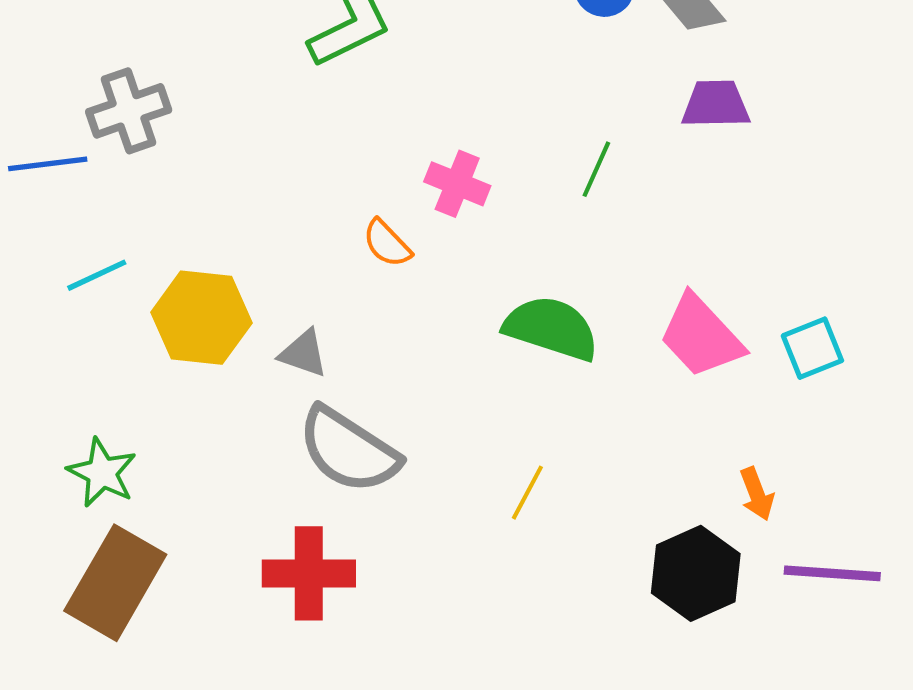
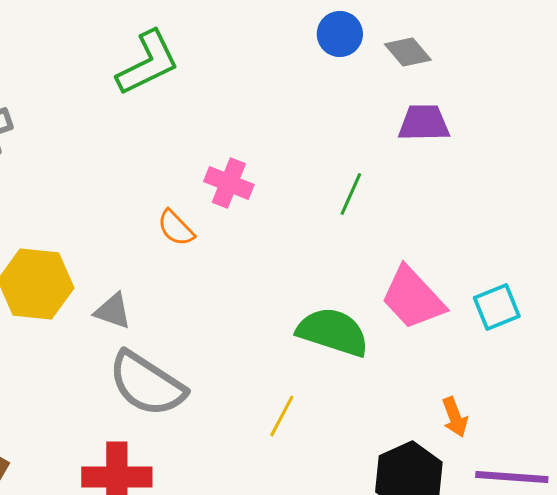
green line: (596, 169) -> (351, 194), moved
green semicircle: (551, 328) -> (333, 332), moved

